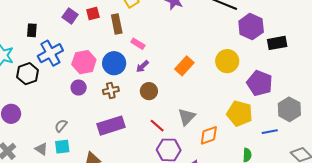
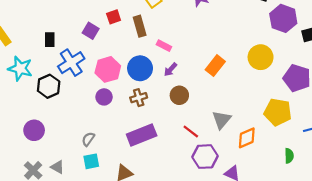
purple square: (70, 16) -> (91, 31), moved
gray triangle: (41, 149) -> (57, 167), moved

